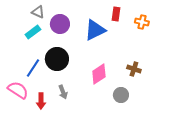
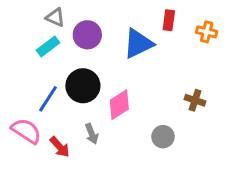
pink diamond: (99, 74) -> (119, 105), moved
gray circle: (121, 95) -> (163, 137), moved
red arrow: (41, 101) -> (60, 147), turned -42

